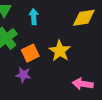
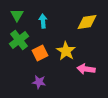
purple star: (23, 75) -> (39, 82), moved
pink arrow: (83, 84) -> (86, 69), moved

